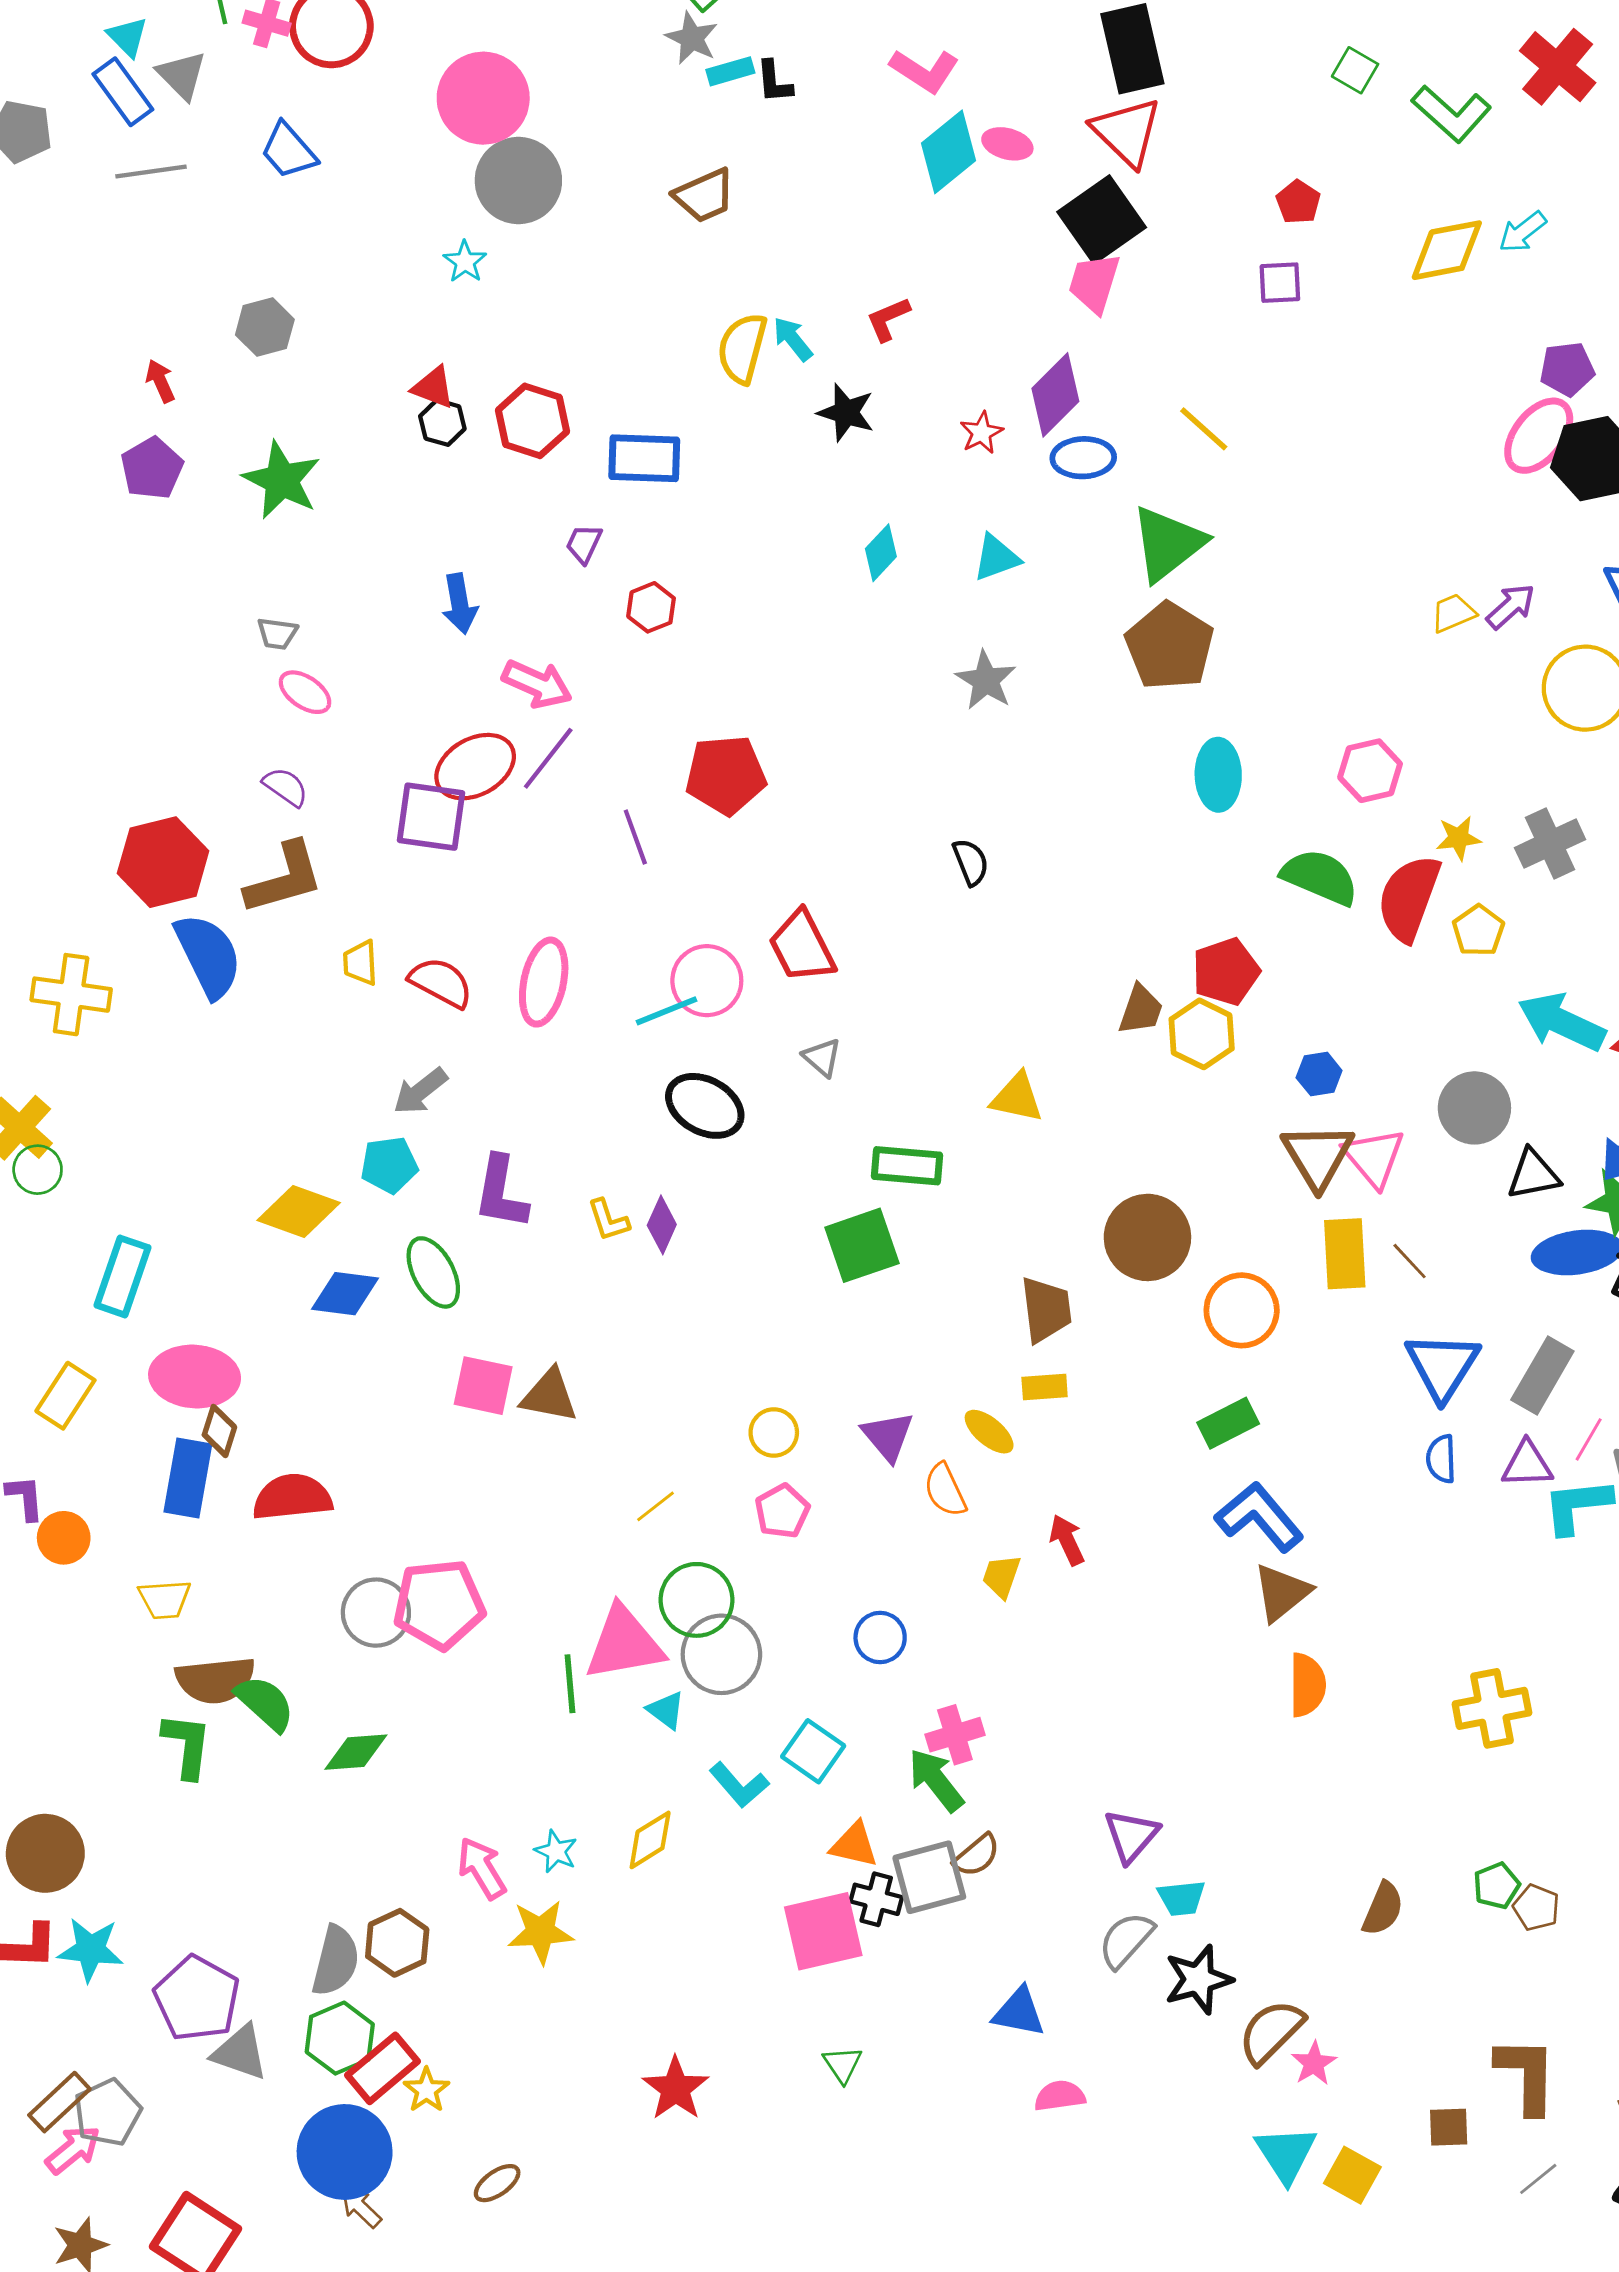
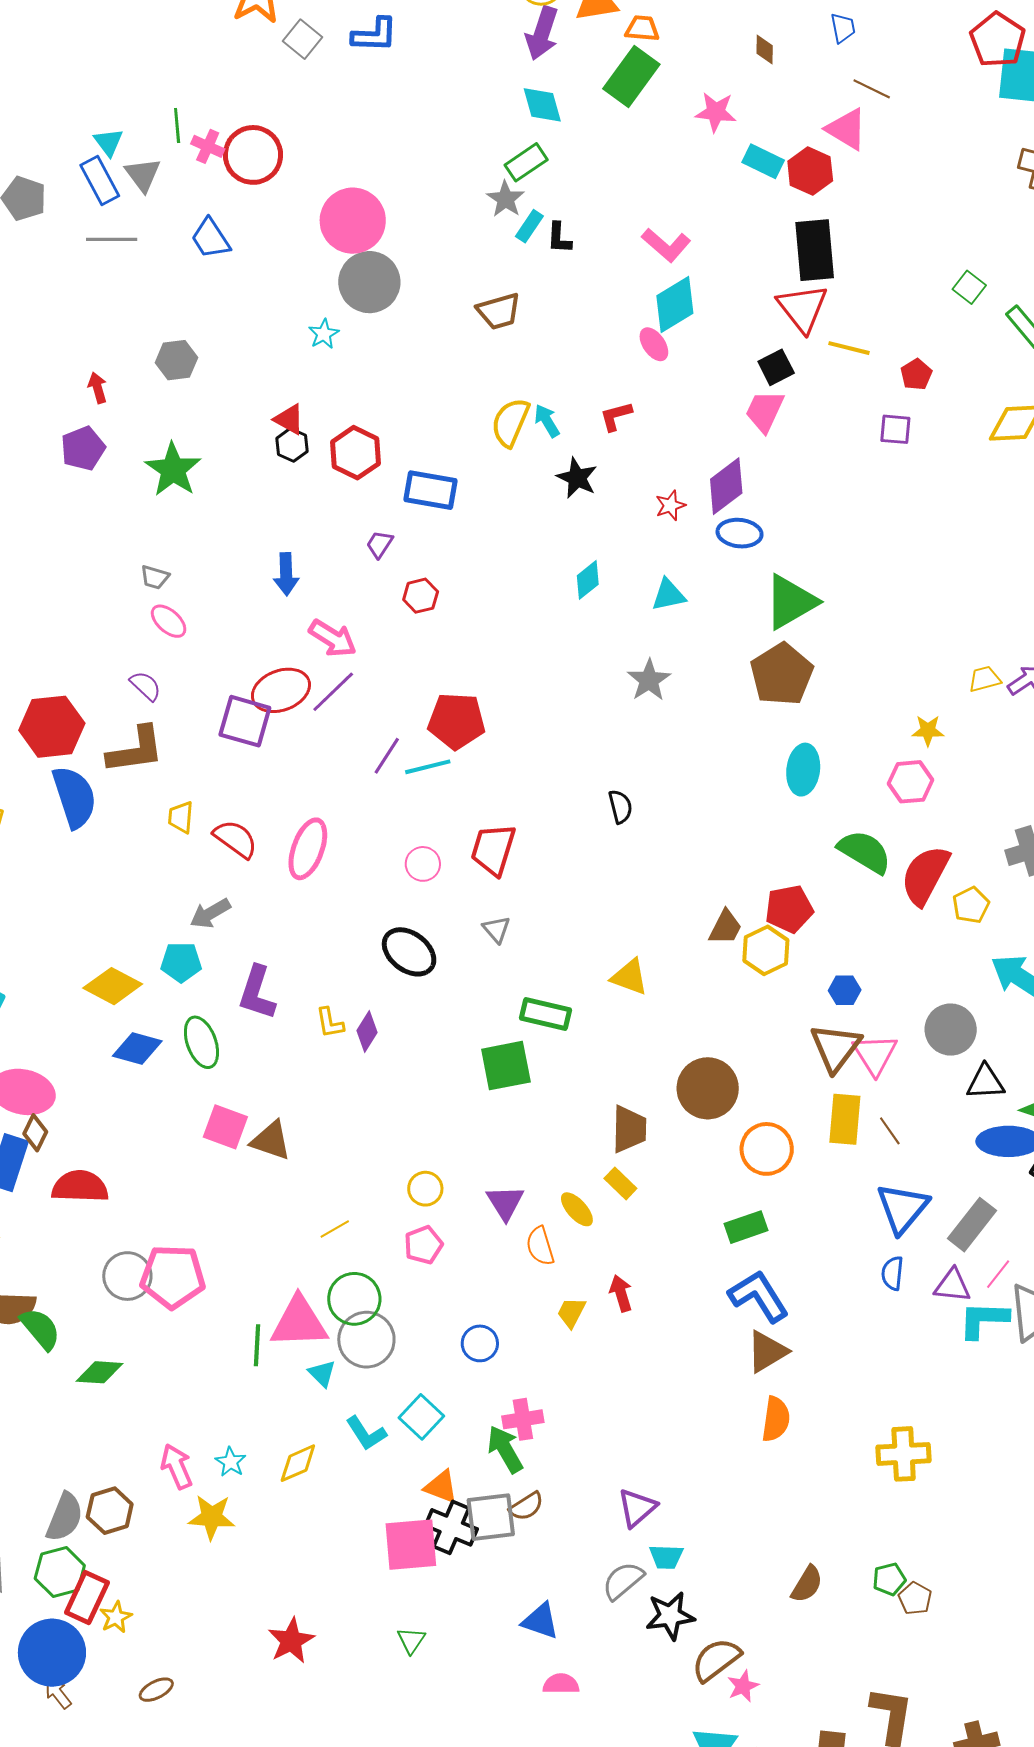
cyan rectangle: (730, 71) -> (529, 226), turned -48
pink ellipse: (1007, 144) -> (654, 344), moved, turned 32
black square: (1102, 220) -> (776, 367), size x0.6
yellow line: (1204, 429) -> (849, 348), moved, turned -36
purple line: (635, 837) -> (387, 756), turned 45
yellow star: (1458, 838) -> (928, 731), moved
red trapezoid: (802, 947) -> (493, 849), turned 36
pink circle: (707, 981) -> (423, 864), size x0.7
cyan line: (667, 1011) -> (428, 767), moved
yellow rectangle: (1045, 1387) -> (620, 1183), turned 40
black cross: (876, 1899) -> (451, 1527), size x1.4
red rectangle: (382, 2068) -> (87, 1597), turned -33

